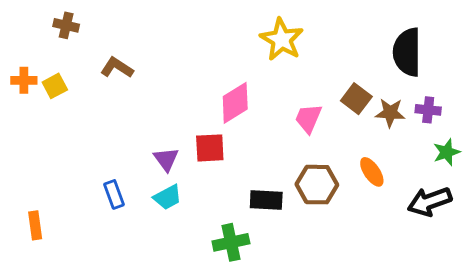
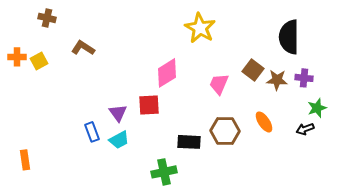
blue rectangle: (114, 194) -> (92, 132), moved
black arrow: (430, 201) -> (305, 129), moved, size x0.6

